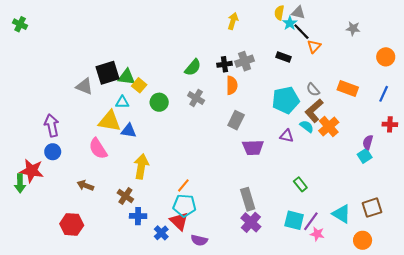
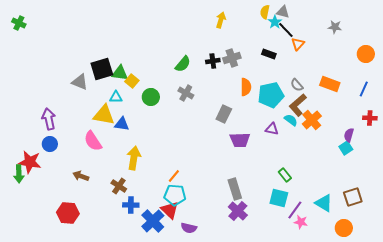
orange semicircle: (232, 85) -> (246, 87), moved
cyan square: (294, 220) -> (279, 198), moved
blue cross: (161, 233) -> (153, 221), size x1.6

